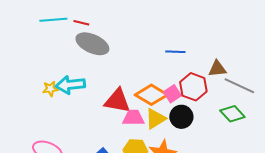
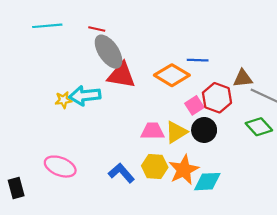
cyan line: (53, 20) -> (47, 26), moved
gray ellipse: (92, 44) -> (108, 52), turned 32
orange diamond: (151, 95) -> (172, 75), moved
red triangle: (117, 101) -> (121, 75), moved

